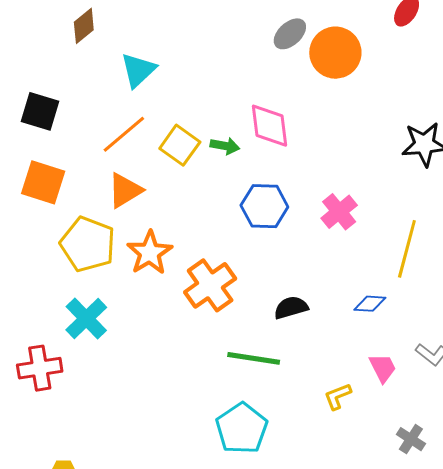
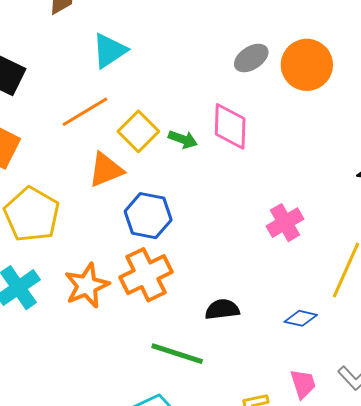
gray ellipse: (290, 34) -> (251, 58), moved
orange triangle: (125, 190) -> (106, 170), moved
blue hexagon: (264, 206) -> (148, 216), moved
orange star: (150, 253) -> (87, 286), moved

